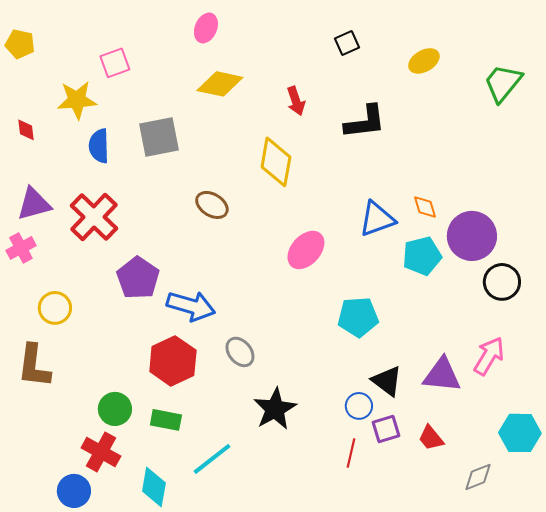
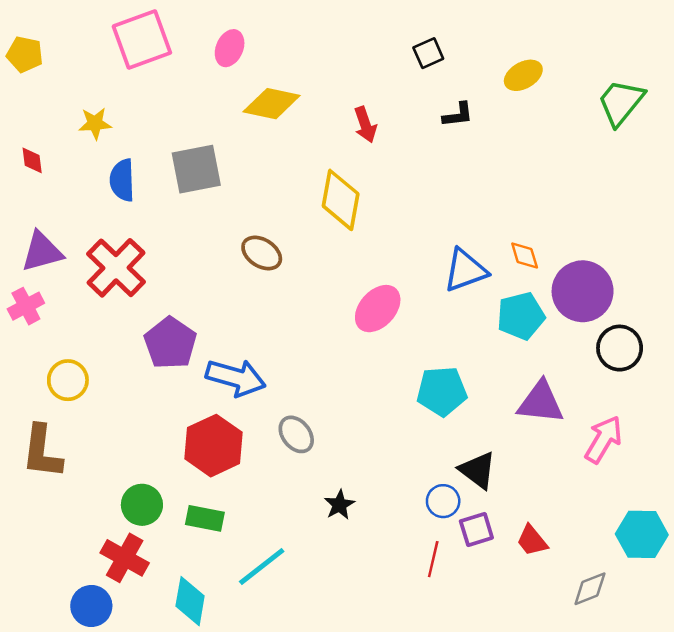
pink ellipse: (206, 28) -> (230, 48), moved
pink square: (115, 63) -> (142, 39), moved, size x1.6
yellow star: (77, 100) -> (95, 123), size x0.7
black L-shape: (365, 122) -> (458, 115), moved, size x0.6
purple triangle: (442, 375) -> (541, 402), moved
black star: (275, 409) -> (339, 505), size x0.6

